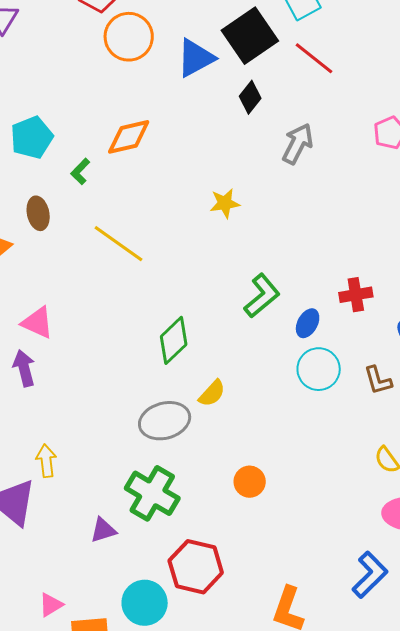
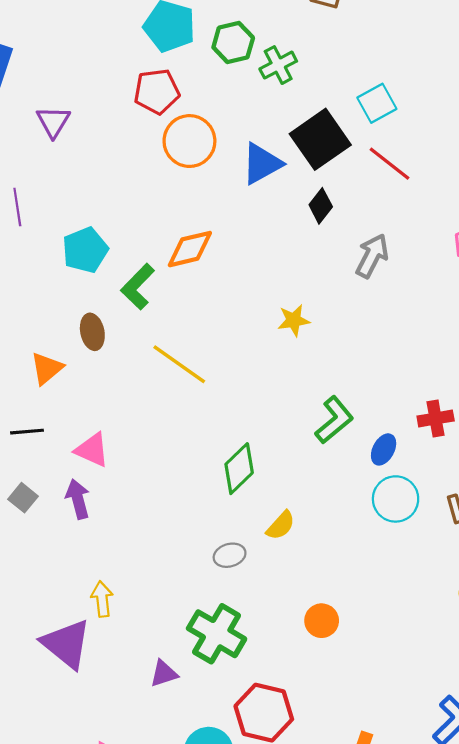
green L-shape: (80, 171) -> (138, 287), size x1.6
gray ellipse: (165, 421) -> (230, 555), size x0.6

